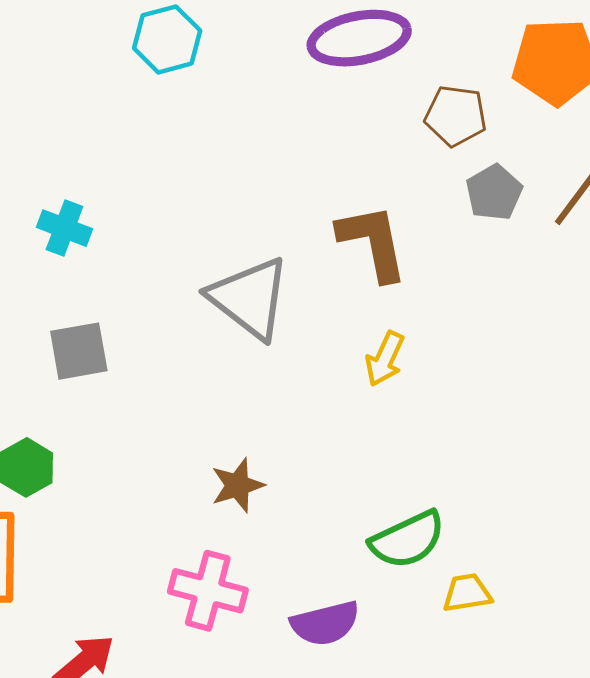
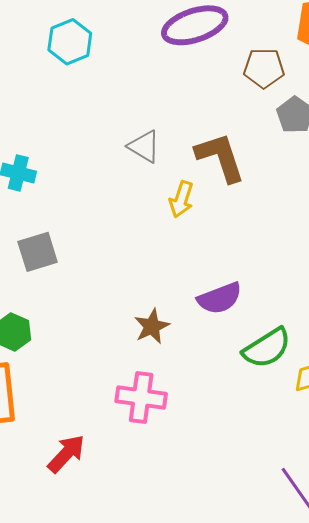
gray triangle: (249, 298) -> (144, 146), moved, size x0.6
yellow arrow: (385, 359) -> (181, 199), moved
purple semicircle: (325, 623) -> (220, 298), moved

